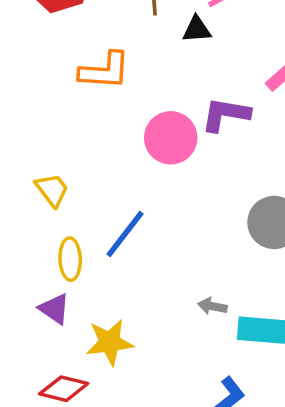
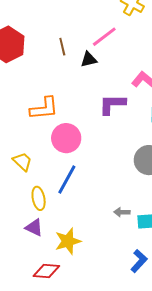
orange L-shape: (105, 71) -> (44, 108), moved
pink circle: (171, 138) -> (66, 138), moved

